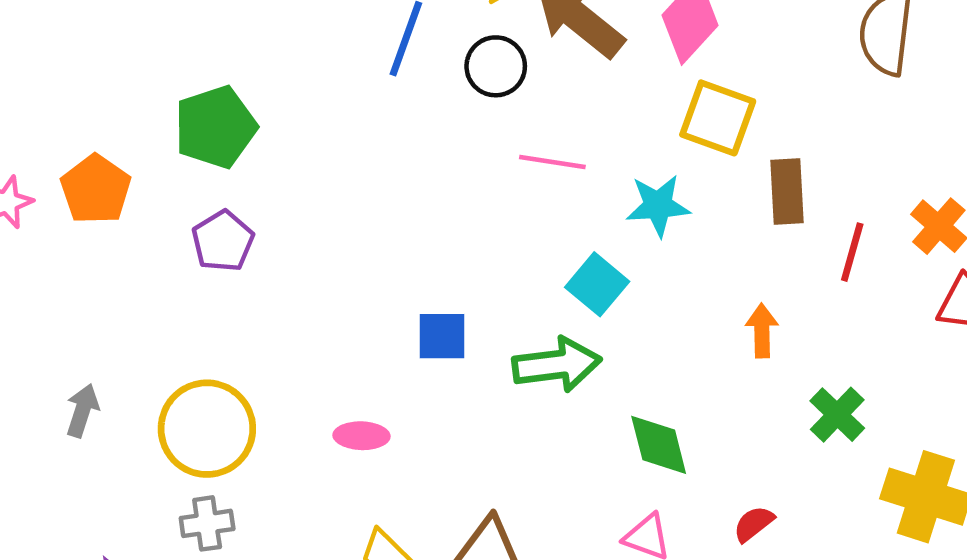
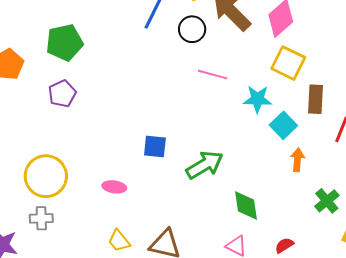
cyan square: (597, 284) -> (283, 125), moved
green arrow: (557, 365) -> (205, 165), turned -30

